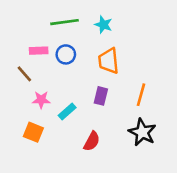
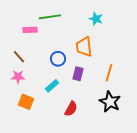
cyan star: (103, 25) -> (96, 19), moved
pink rectangle: (39, 51) -> (30, 30), moved
blue circle: (66, 54) -> (58, 59), moved
pink star: (41, 100) -> (18, 77), moved

